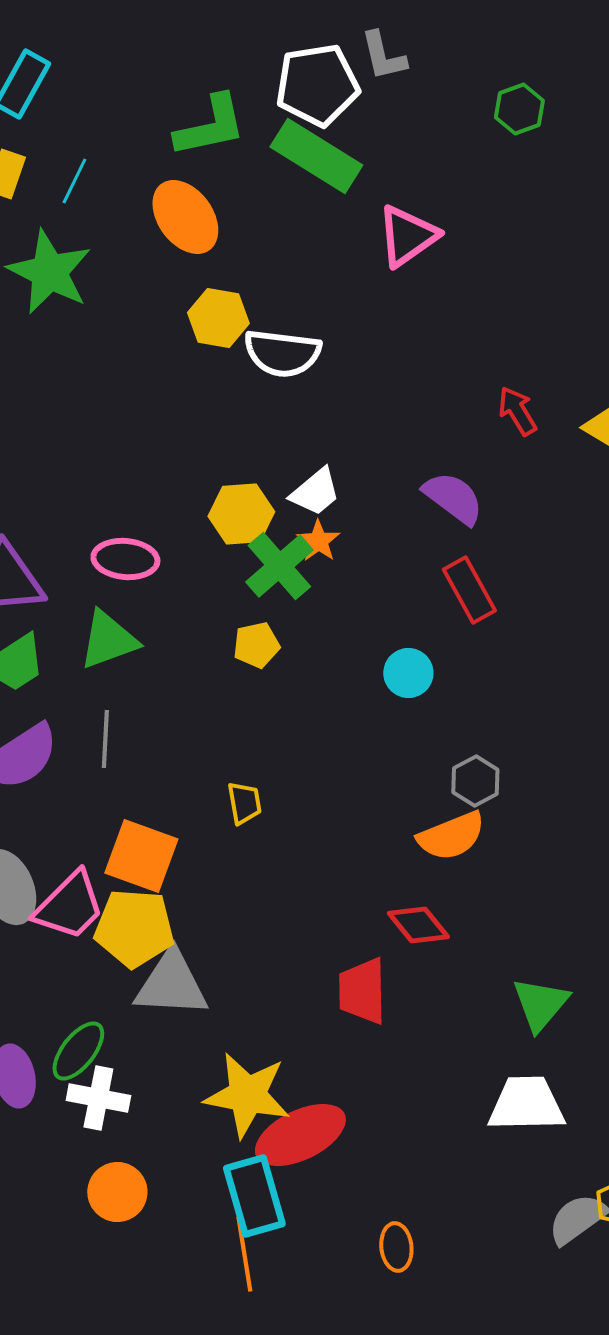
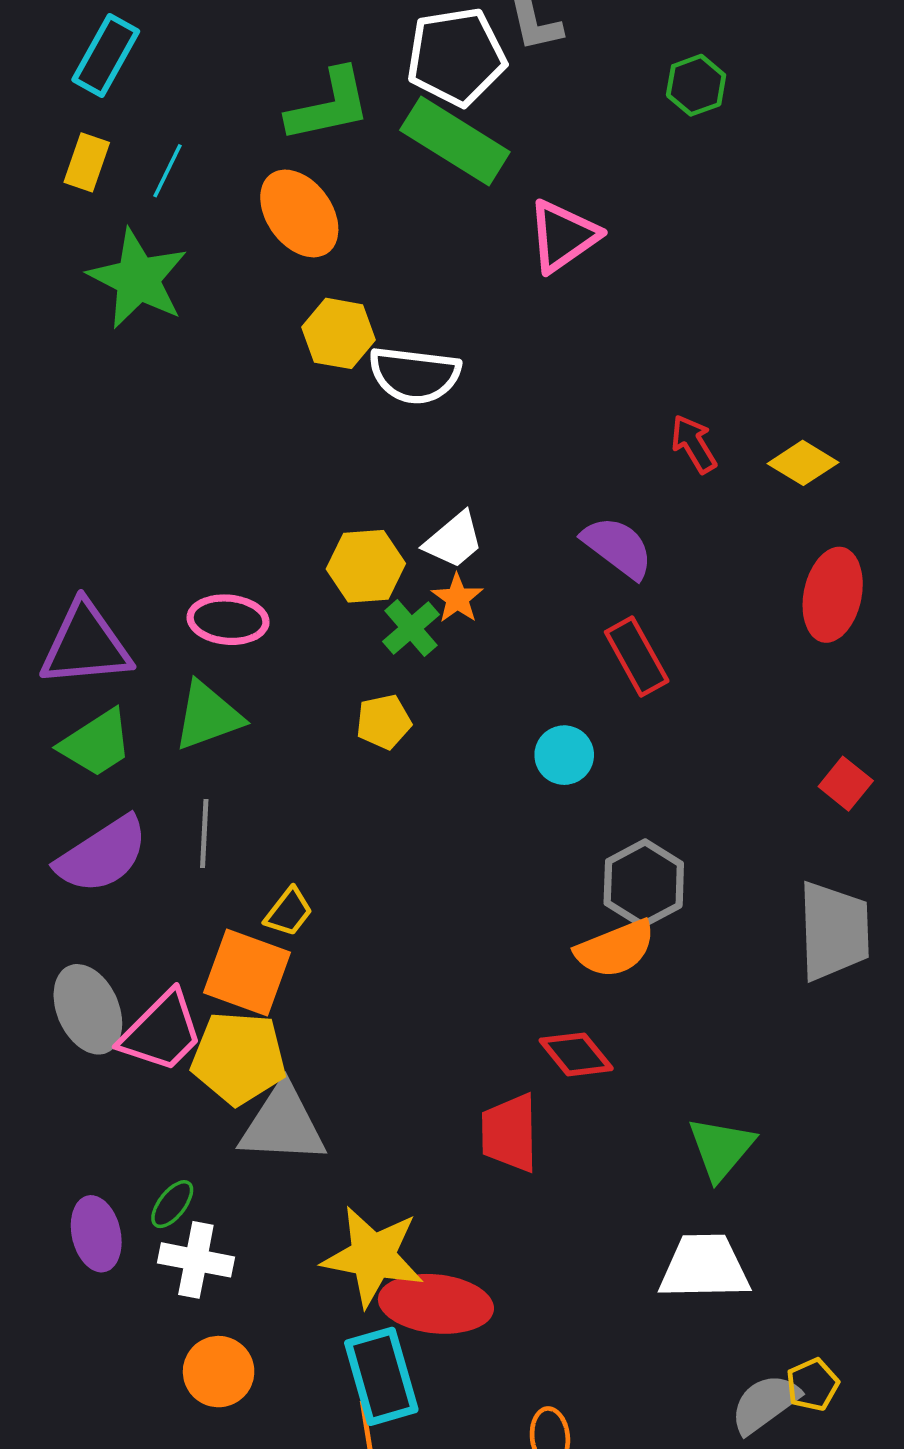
green cross: (279, 566) -> (411, 628), size x0.7
gray hexagon: (475, 781) -> (644, 883), size x1.4
yellow trapezoid: (244, 803) -> (289, 912), moved, turned 48
green ellipse: (78, 1051) -> (172, 1204), size x0.7
red ellipse: (300, 1135) -> (436, 1304), turned 32

